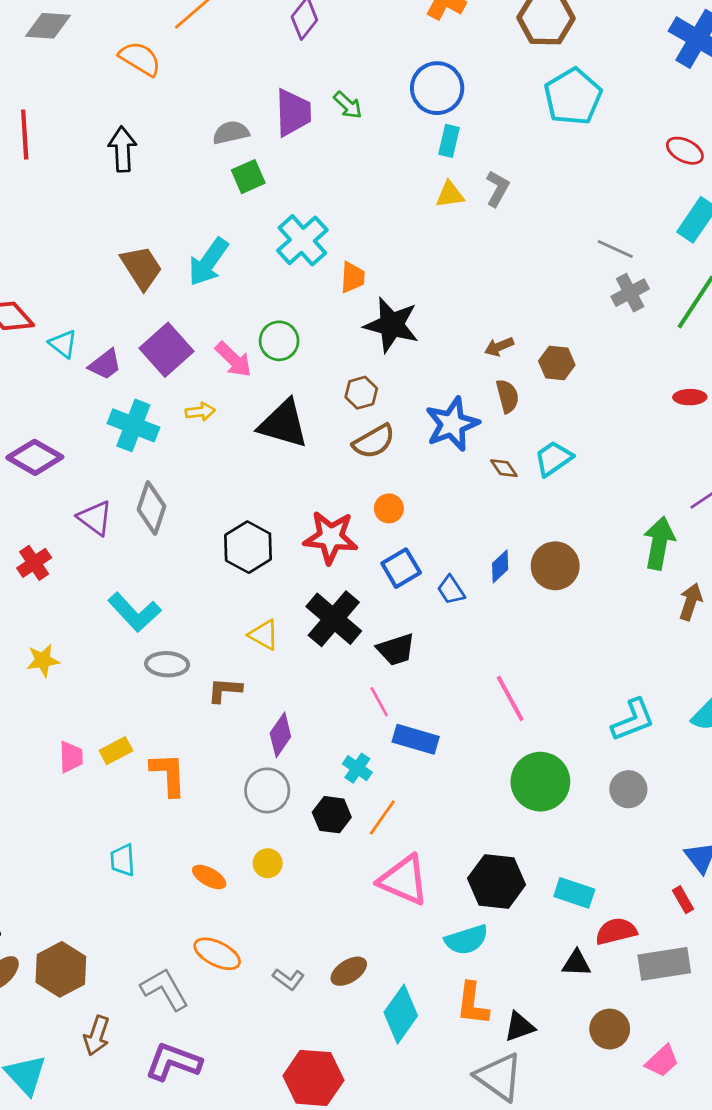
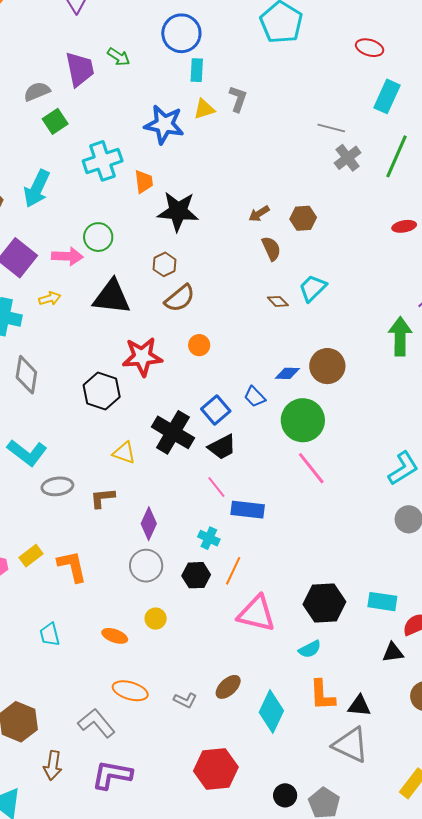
cyan cross: (302, 240) -> (103, 161), turned 33
pink arrow: (233, 359) -> (67, 256), turned -32
blue star: (452, 424) -> (164, 124), moved, turned -30
red star: (331, 537) -> (142, 357), moved
blue diamond: (500, 566) -> (287, 373), turned 55
blue square: (401, 568) -> (216, 410), moved
green circle: (540, 782) -> (303, 420), moved
cyan semicircle: (466, 940) -> (310, 649), size x0.7
black triangle: (519, 1027) -> (359, 706), turned 35

